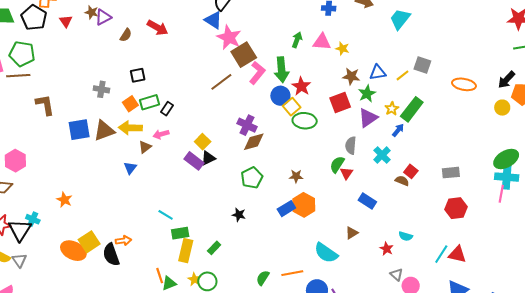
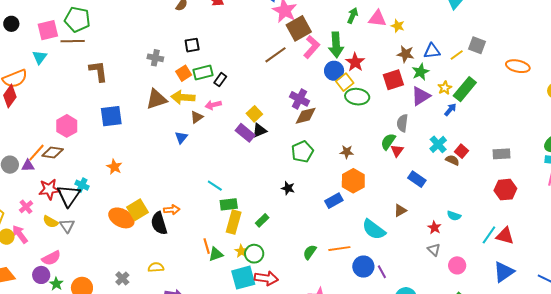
blue square: (79, 130) -> (111, 116), moved
cyan cross: (382, 155) -> (438, 144), moved
blue rectangle: (286, 209) -> (334, 201), moved
gray triangle: (396, 275) -> (434, 250), moved

